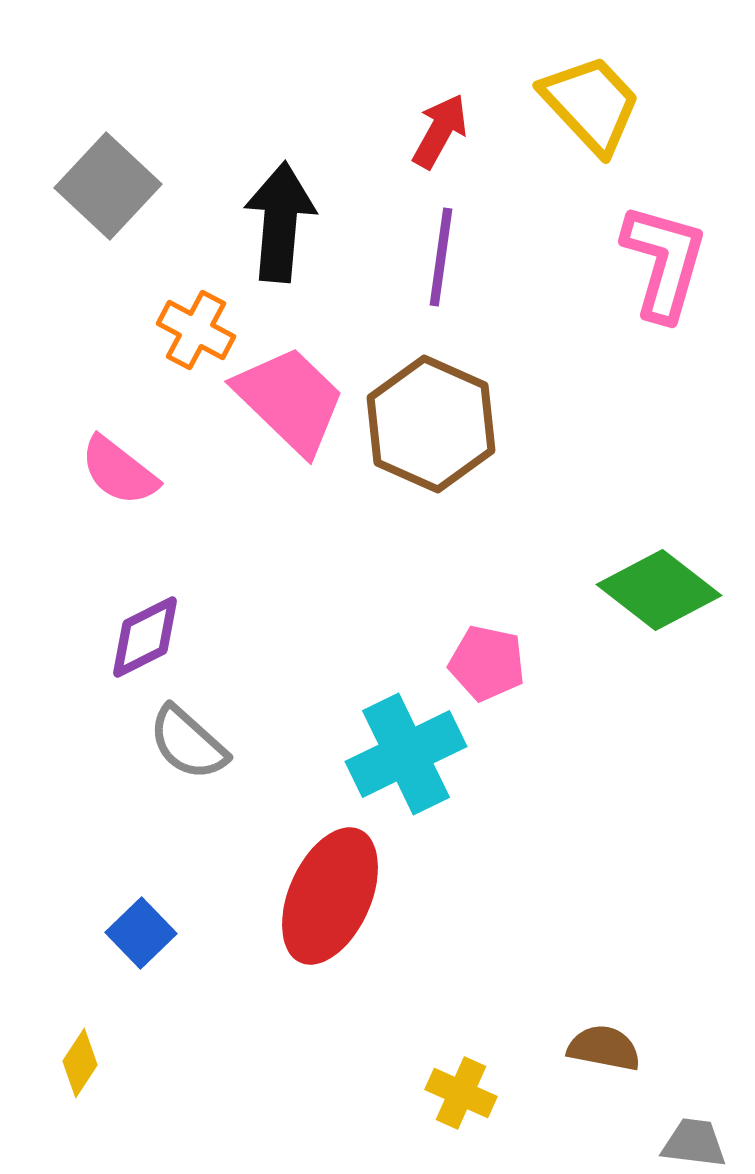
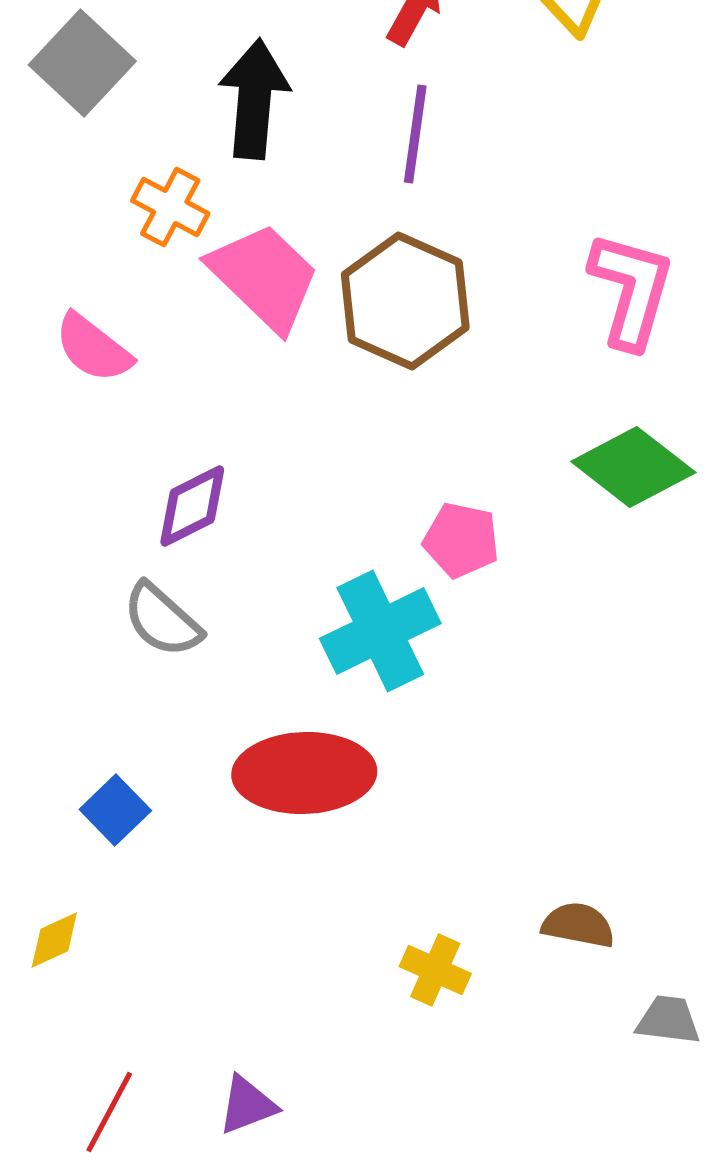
pink L-shape: (664, 262) -> (631, 290), moved
purple diamond: (145, 637) -> (192, 506), moved
red ellipse: (330, 896) -> (304, 773), turned 64
yellow diamond: (80, 1063) -> (54, 940), turned 32

